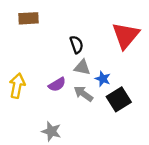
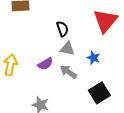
blue star: (103, 79) -> (93, 58), moved
black square: (119, 99) -> (99, 93), moved

